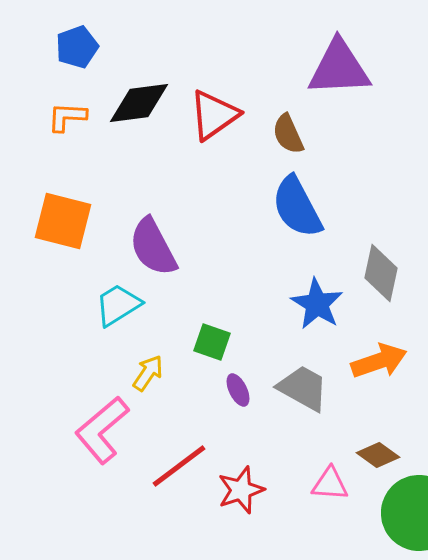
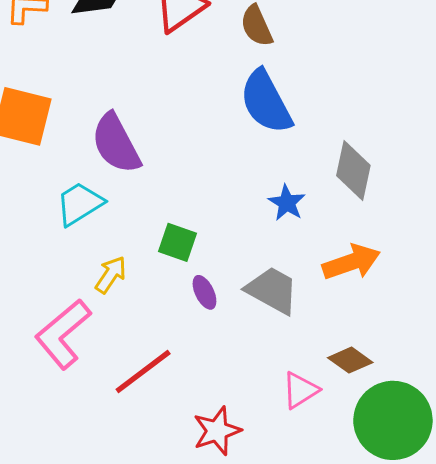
blue star: (317, 304) -> (287, 203), size x0.7
pink triangle: (330, 484) -> (300, 390), turned -36
red star: (241, 490) -> (217, 431), moved

